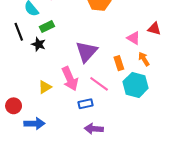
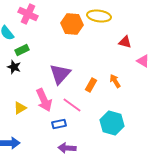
red triangle: (154, 29) -> (125, 42), moved
pink triangle: (133, 38) -> (143, 61), moved
orange rectangle: (119, 63) -> (91, 85), turned 48
cyan hexagon: (136, 85) -> (112, 123), moved

